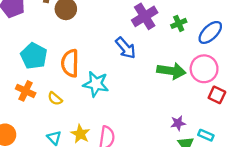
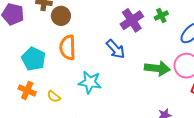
green cross: (179, 23) -> (161, 16), moved
orange semicircle: (70, 63) -> (68, 47), moved

